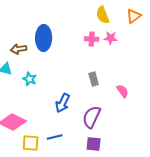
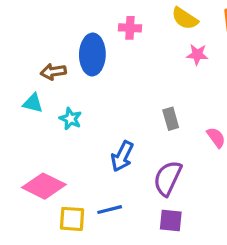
yellow semicircle: (103, 15) -> (185, 18), turned -36
pink cross: (92, 39) -> (130, 28), moved

